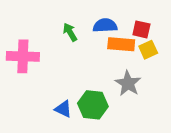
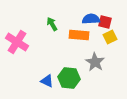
blue semicircle: (105, 25) -> (91, 19), moved
orange rectangle: (121, 44) -> (79, 35), moved
pink cross: (23, 56) -> (17, 42), turned 30

